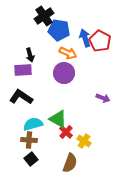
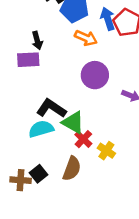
purple circle: (64, 73) -> (95, 75), moved
black L-shape: (21, 97) -> (51, 108), moved
brown cross: (29, 140) -> (21, 180), moved
brown semicircle: (70, 163) -> (72, 169), moved

